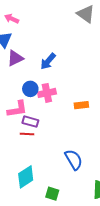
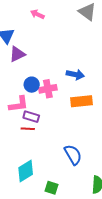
pink arrow: (12, 19) -> (37, 14), moved
blue arrow: (48, 61) -> (75, 75), moved, turned -120
orange rectangle: (81, 105) -> (81, 101), size x1.5

